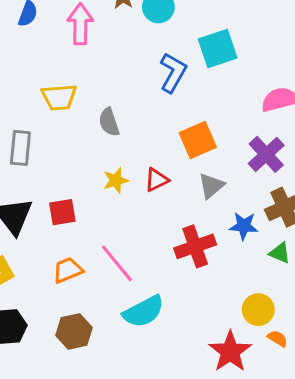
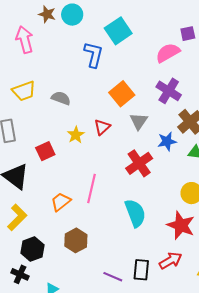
gray semicircle: (109, 122) -> (61, 98), turned 144
red square: (62, 212) -> (45, 151), moved
pink line: (117, 263) -> (91, 188), turned 68
cyan semicircle: (144, 311) -> (135, 213), moved, turned -68

